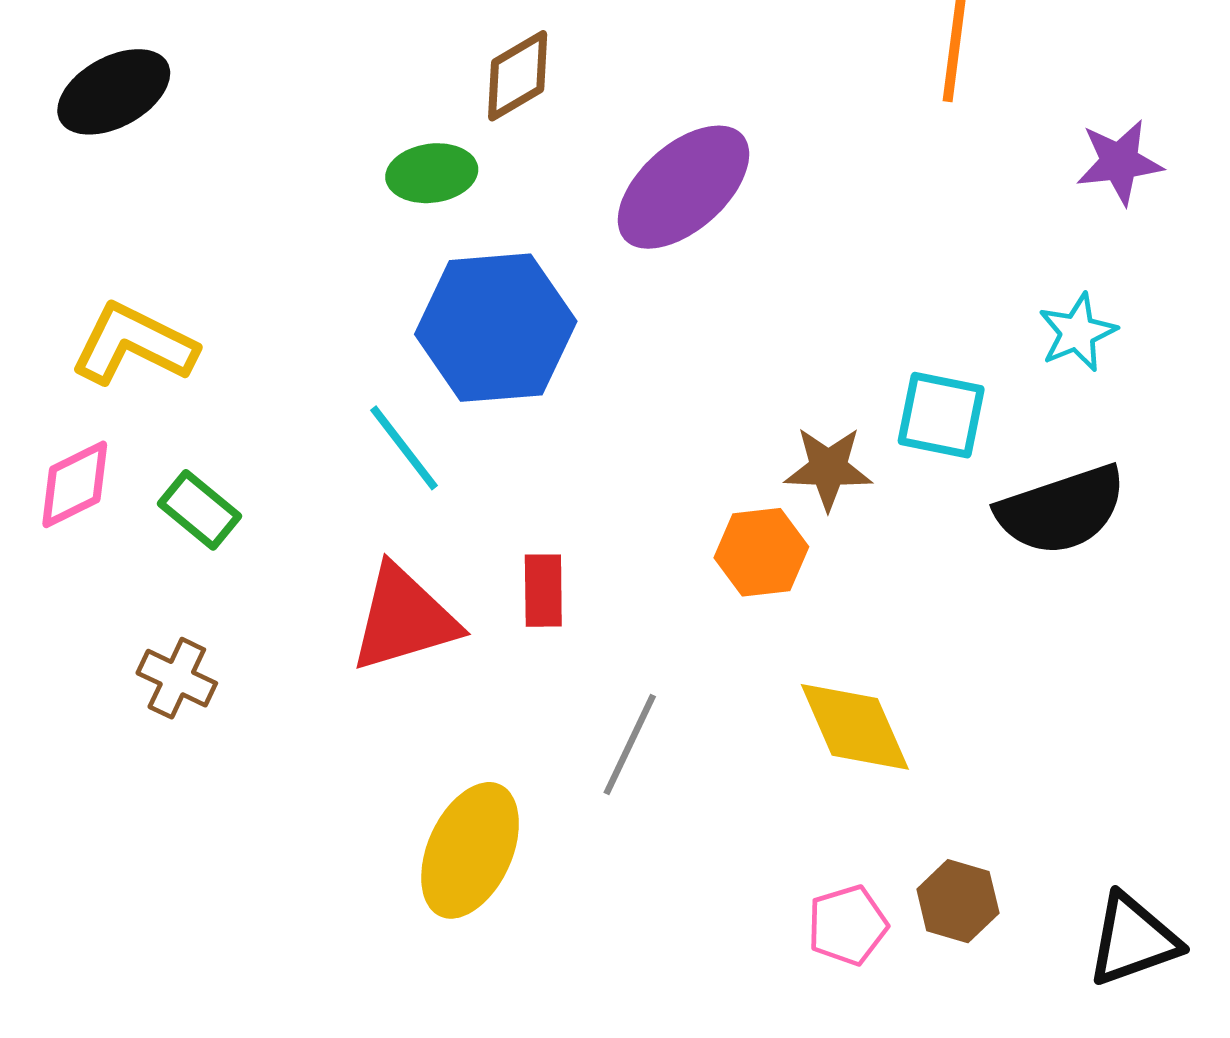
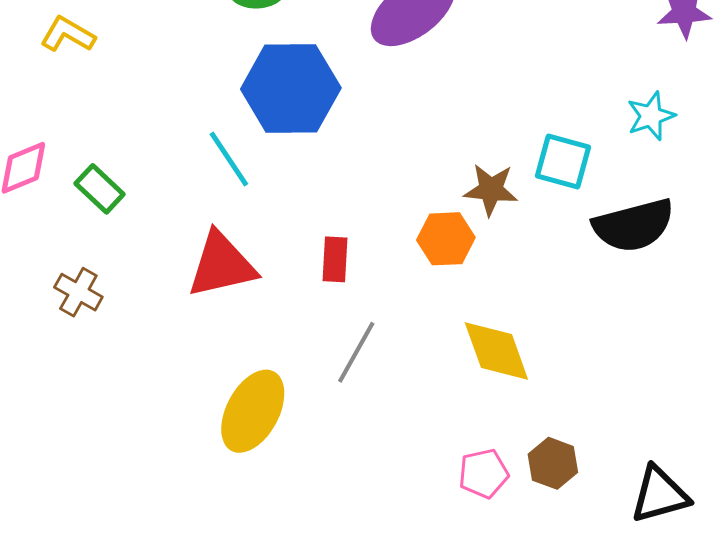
yellow L-shape: (134, 344) -> (68, 34), moved, size x0.7
red rectangle: (543, 591) -> (335, 259), moved

